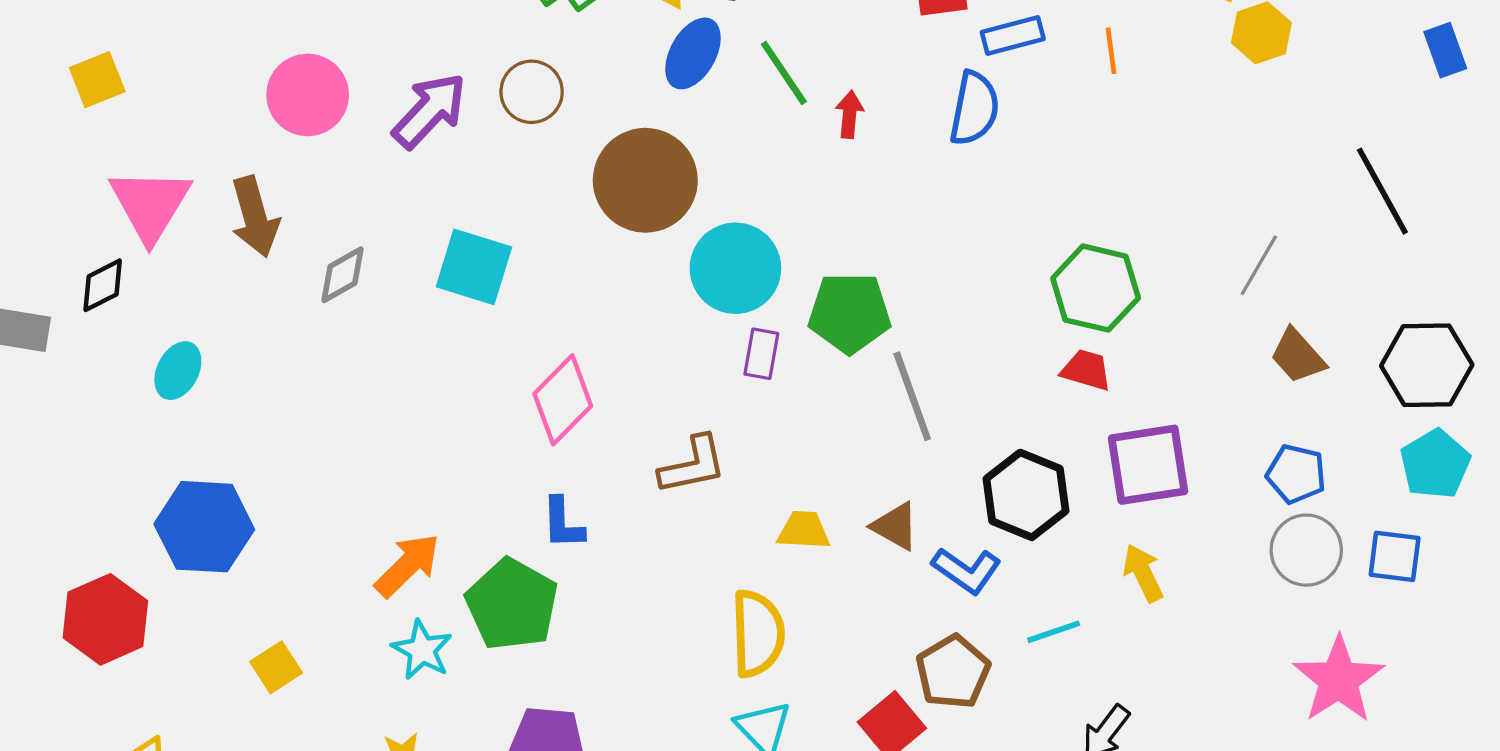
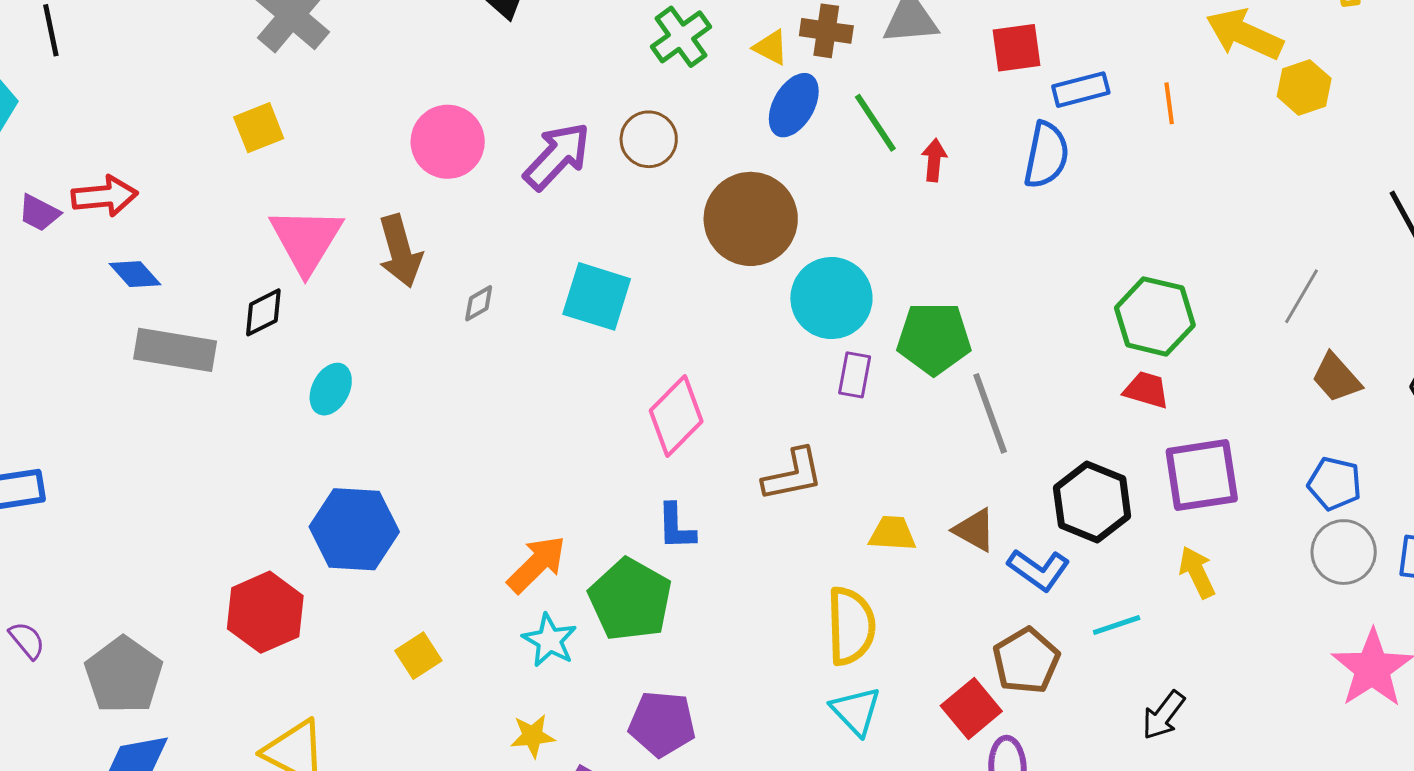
gray diamond: (343, 275) -> (479, 303), size x0.7

